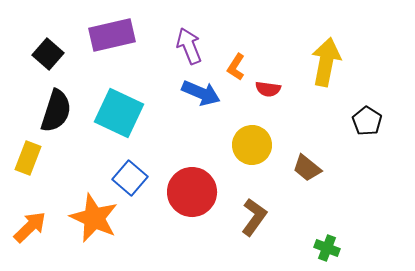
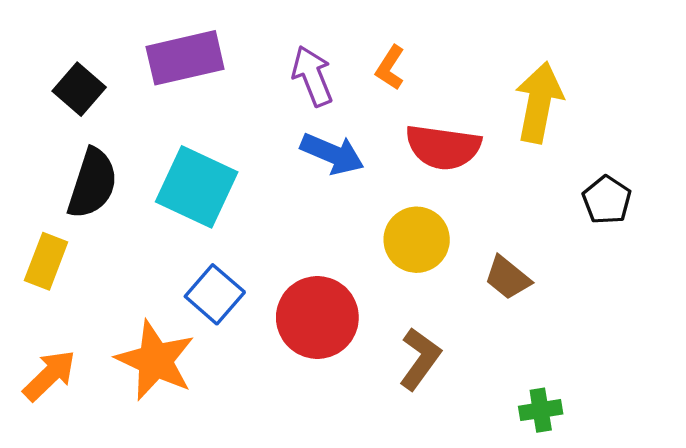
orange L-shape: (236, 67) -> (390, 68), moved
red semicircle: (268, 89) -> (443, 147), size x1.8
green cross: (327, 248) -> (541, 410), turned -30

